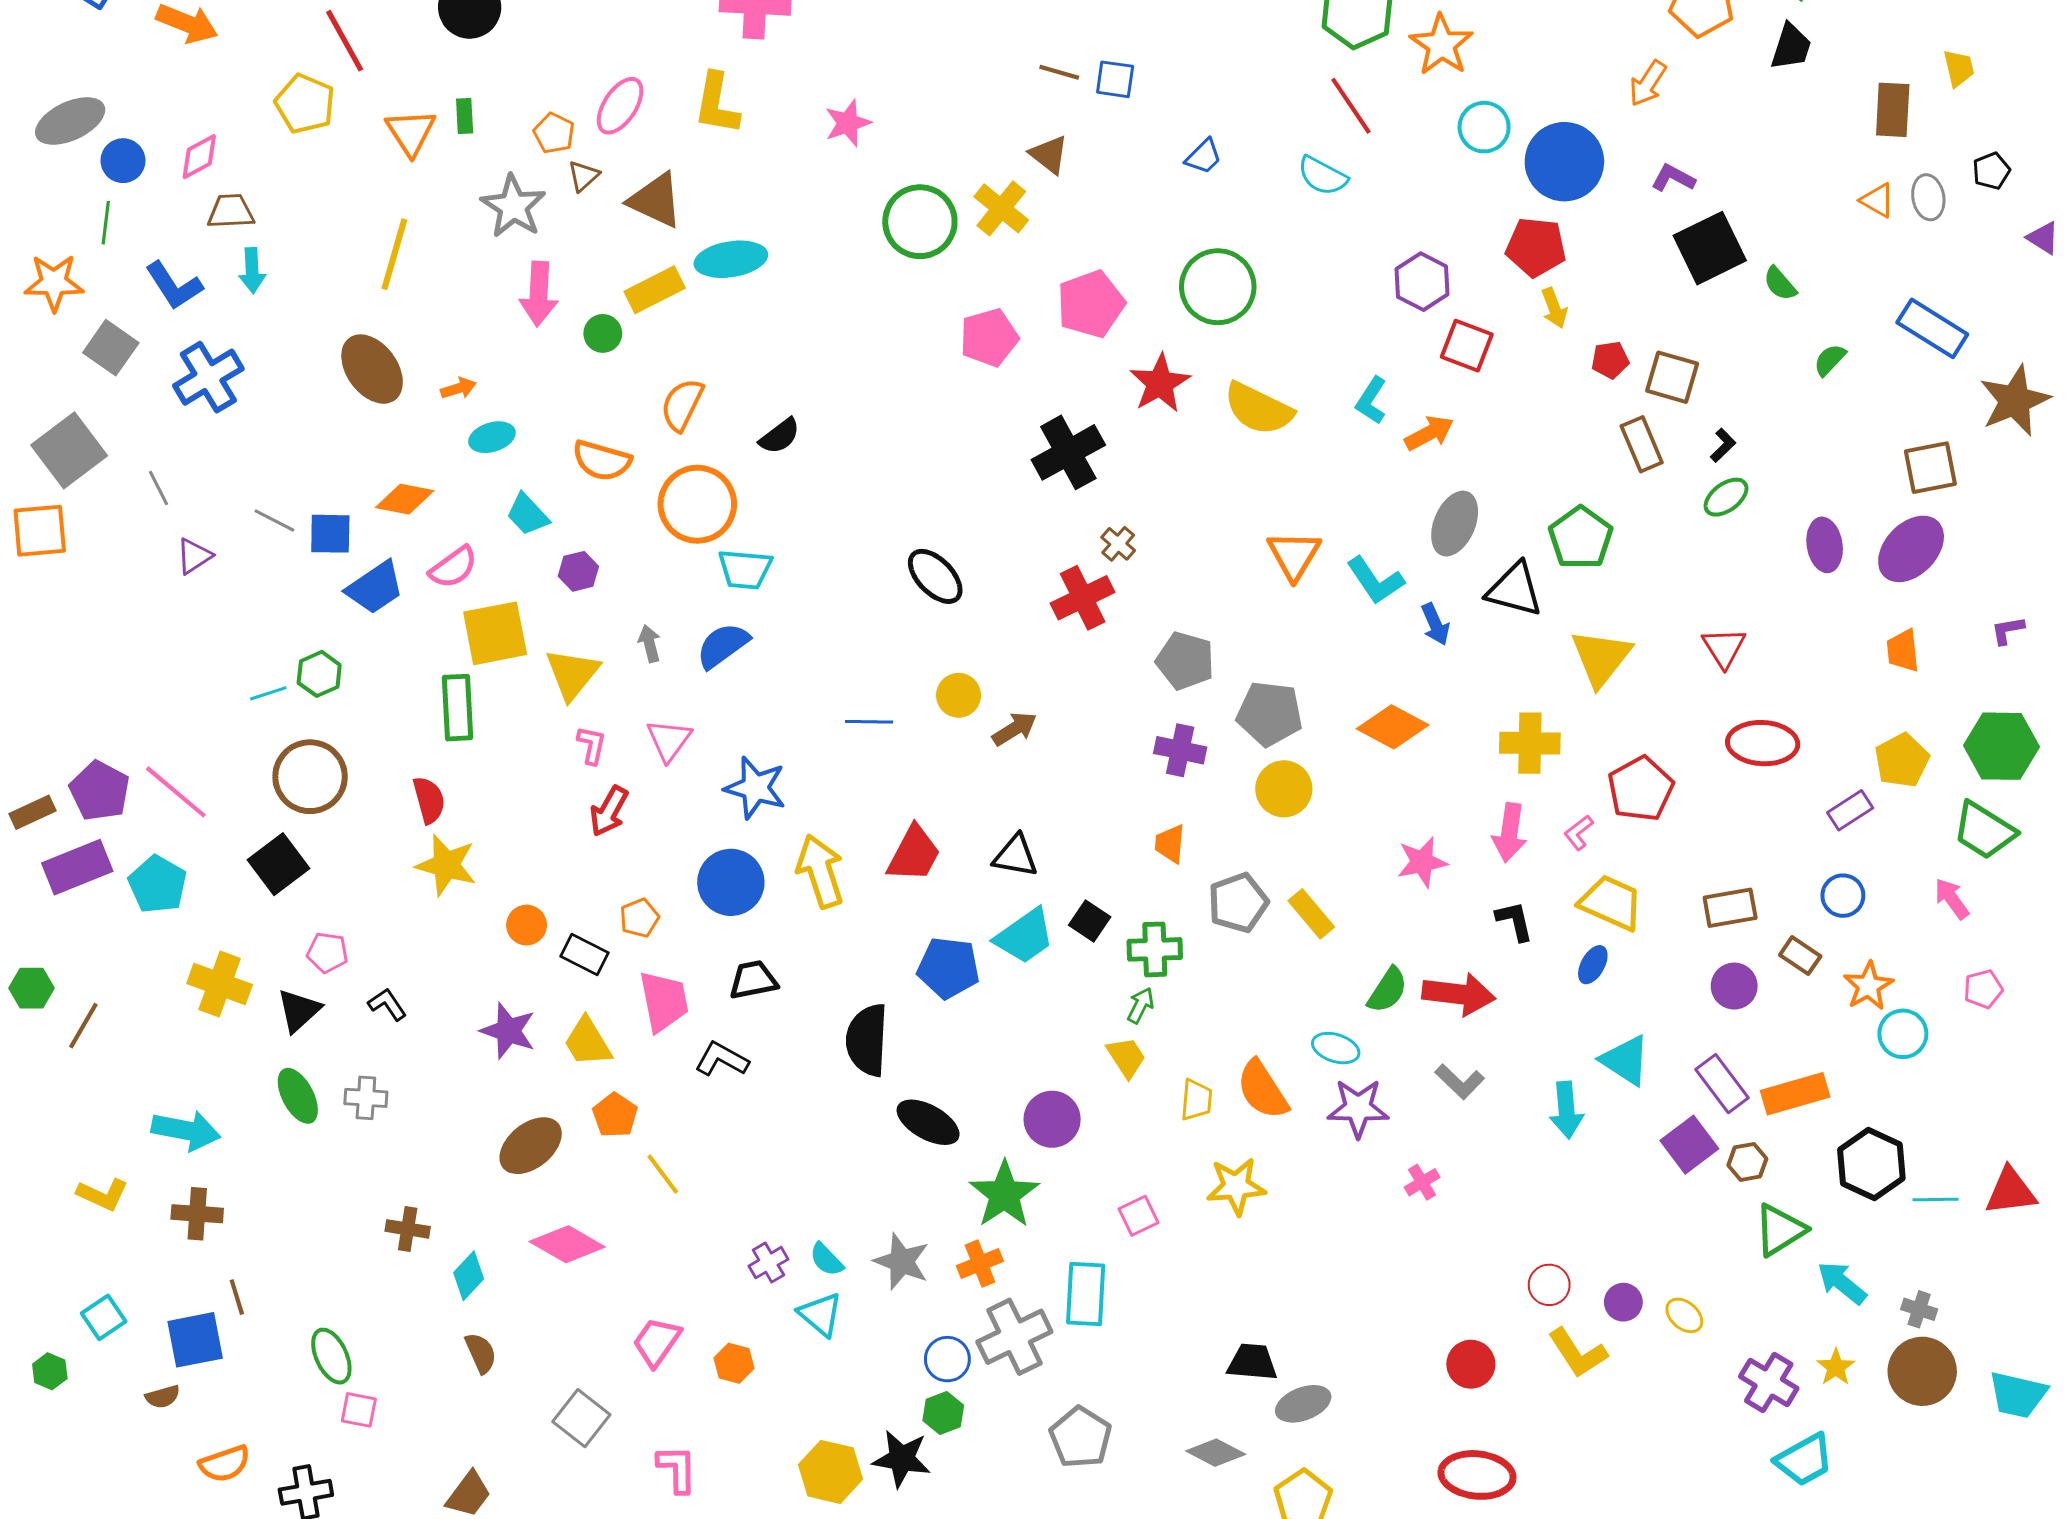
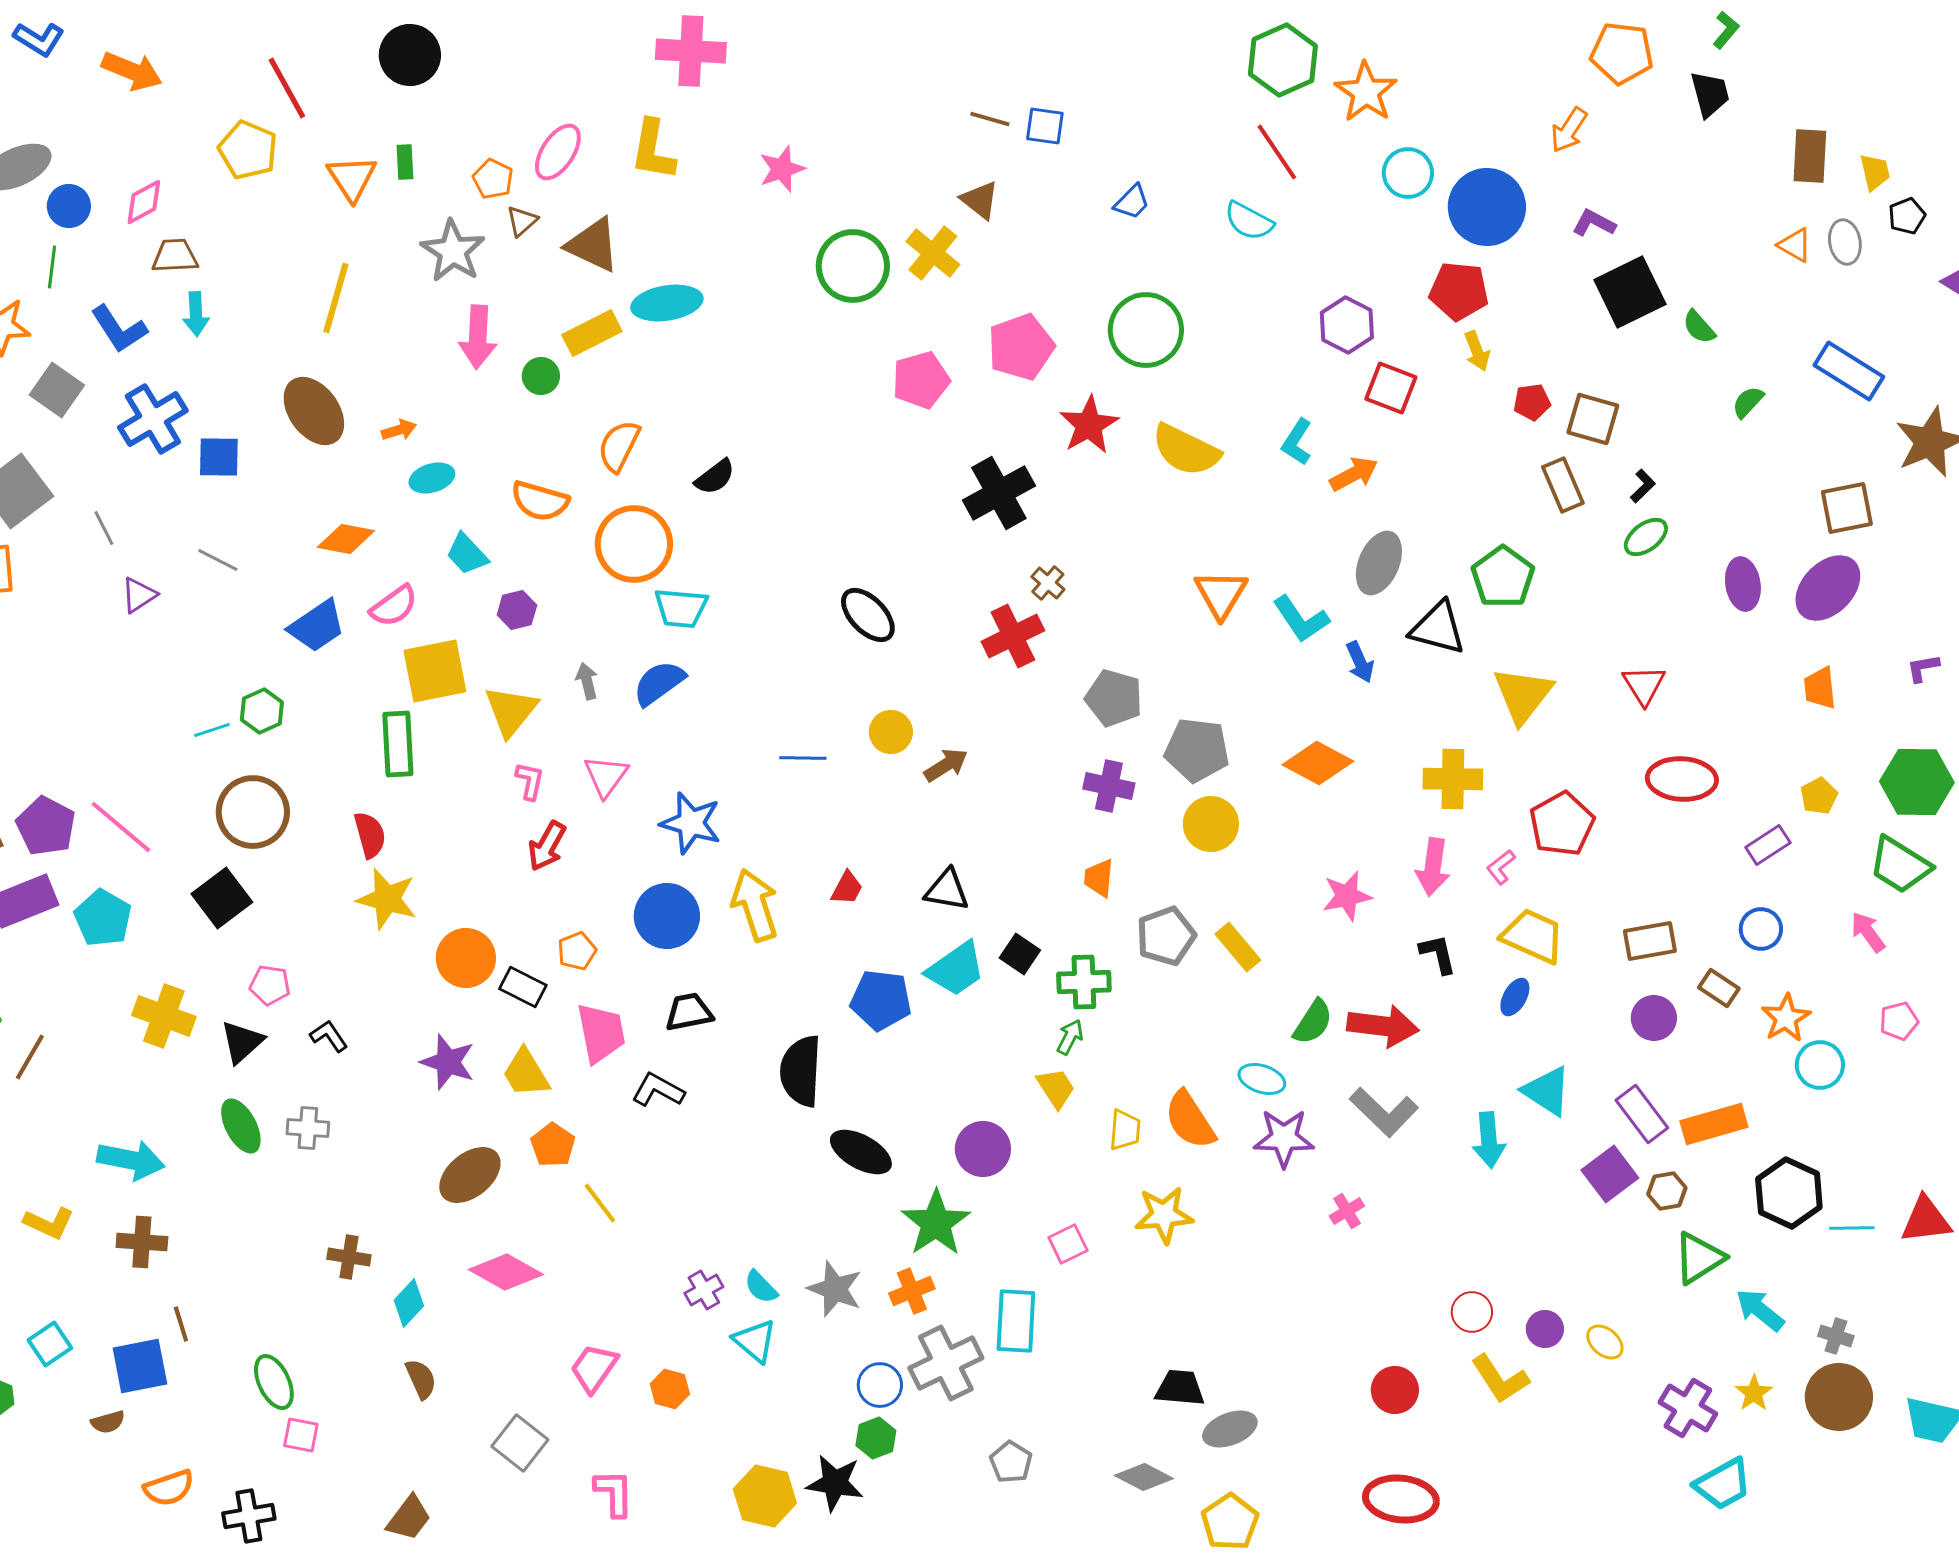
black trapezoid: (1791, 47) -> (1710, 94), turned -33
yellow trapezoid: (1959, 68) -> (1875, 172), moved
blue square: (330, 534) -> (219, 457), moved
yellow pentagon: (1902, 760) -> (1819, 796), size x0.7
red trapezoid: (914, 854) -> (847, 888), size x0.6
orange circle: (527, 925) -> (466, 958), size x1.5
gray L-shape: (1460, 1082) -> (1384, 1112), size x1.4
gray pentagon: (1081, 1437) -> (1011, 1462), size x0.7

